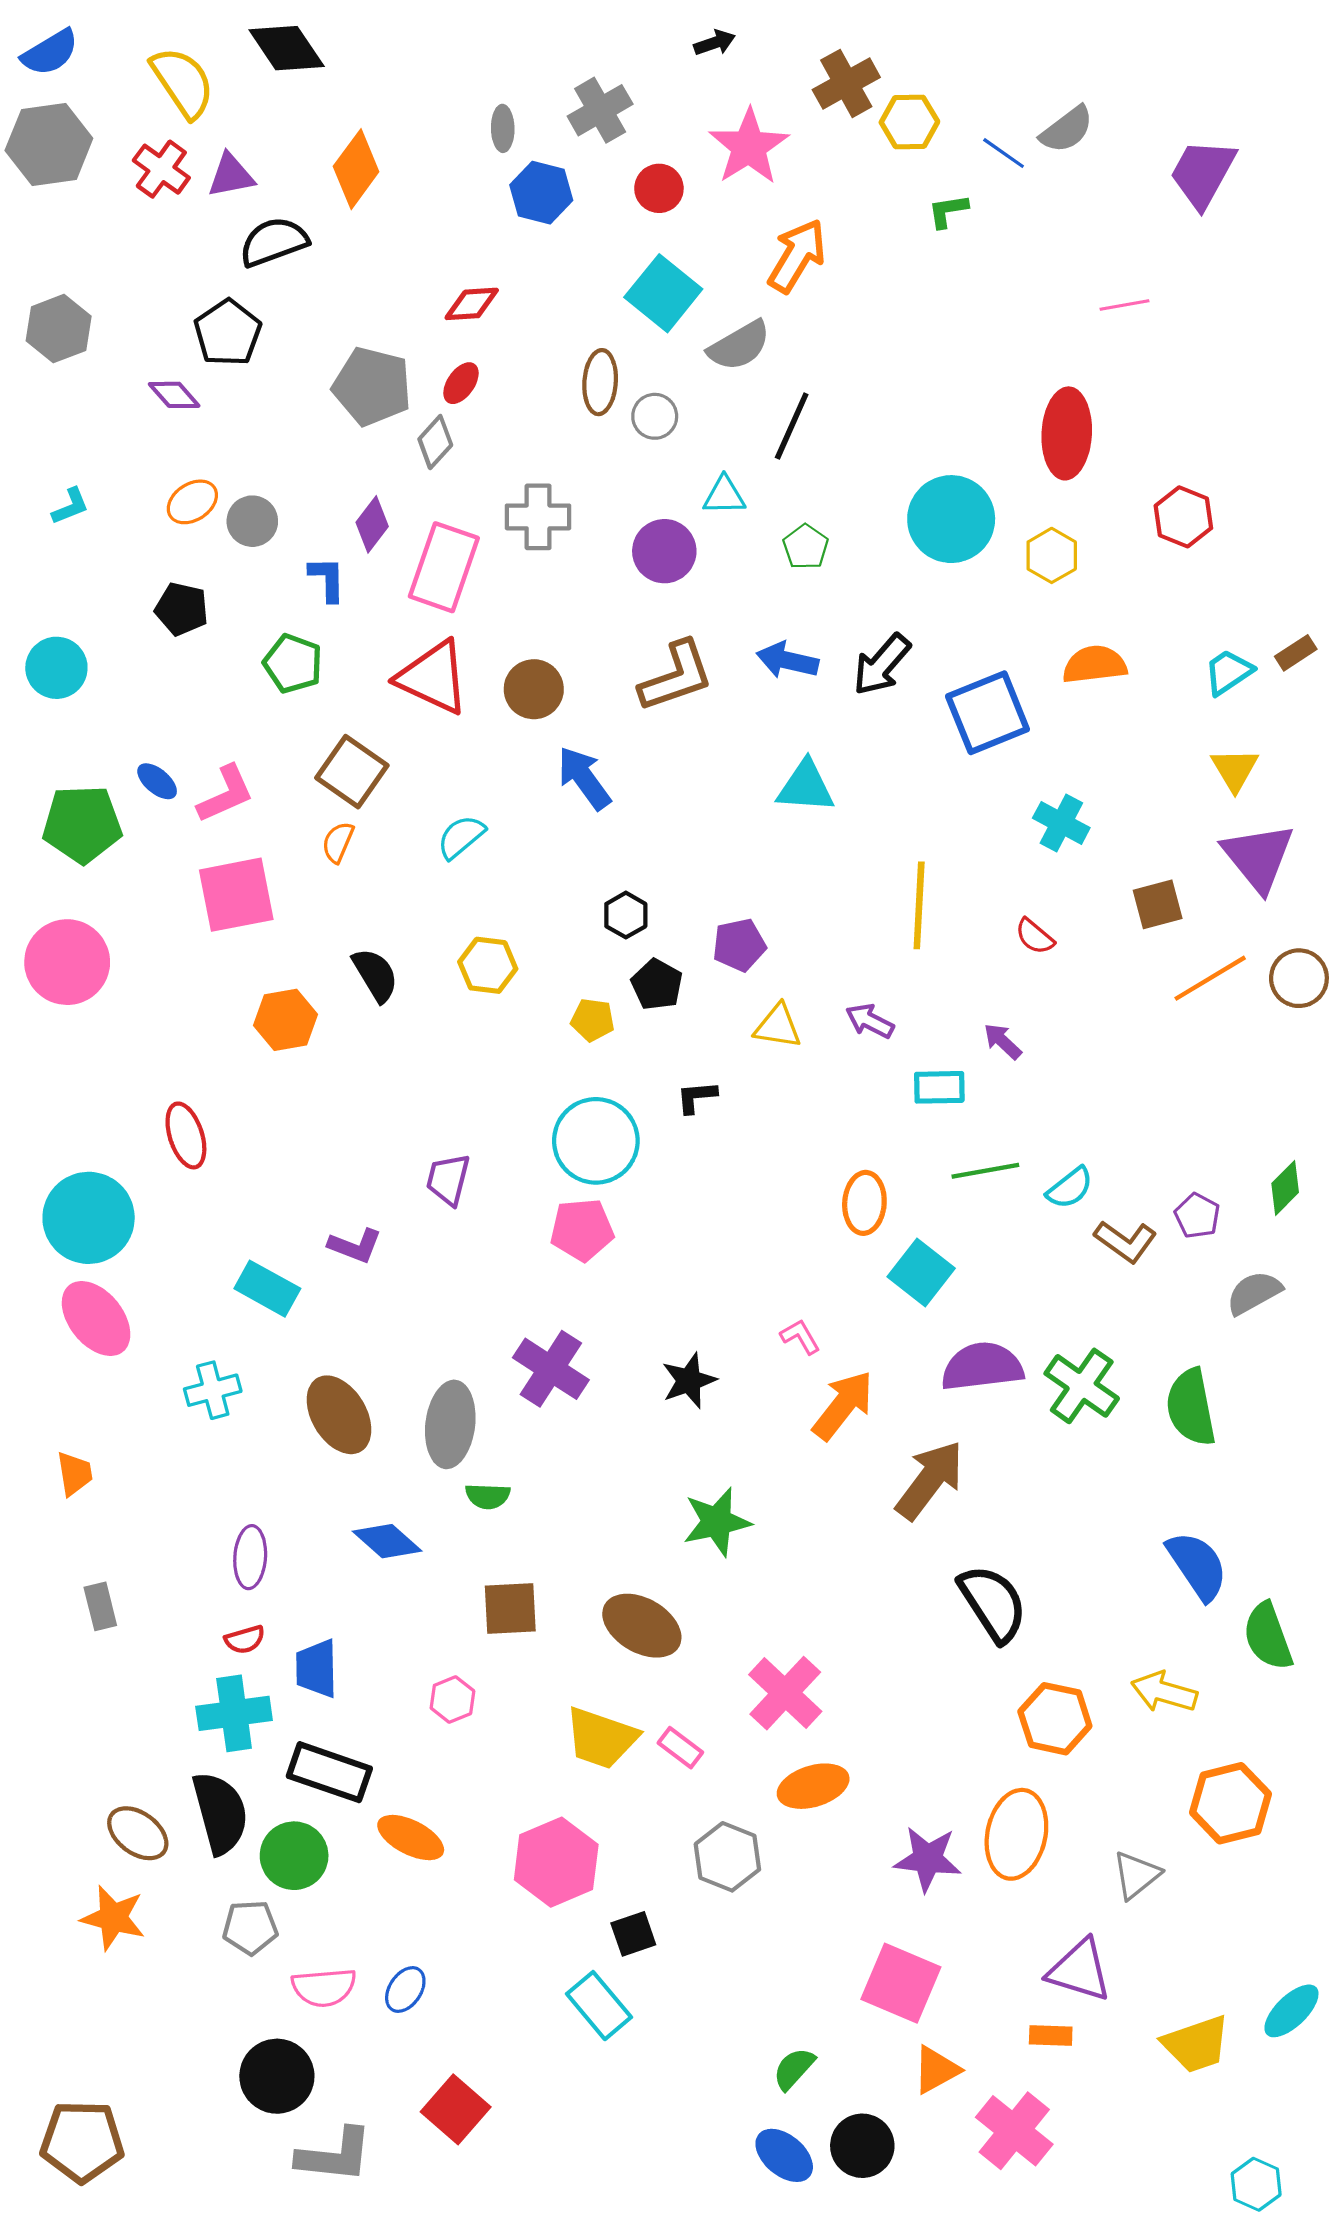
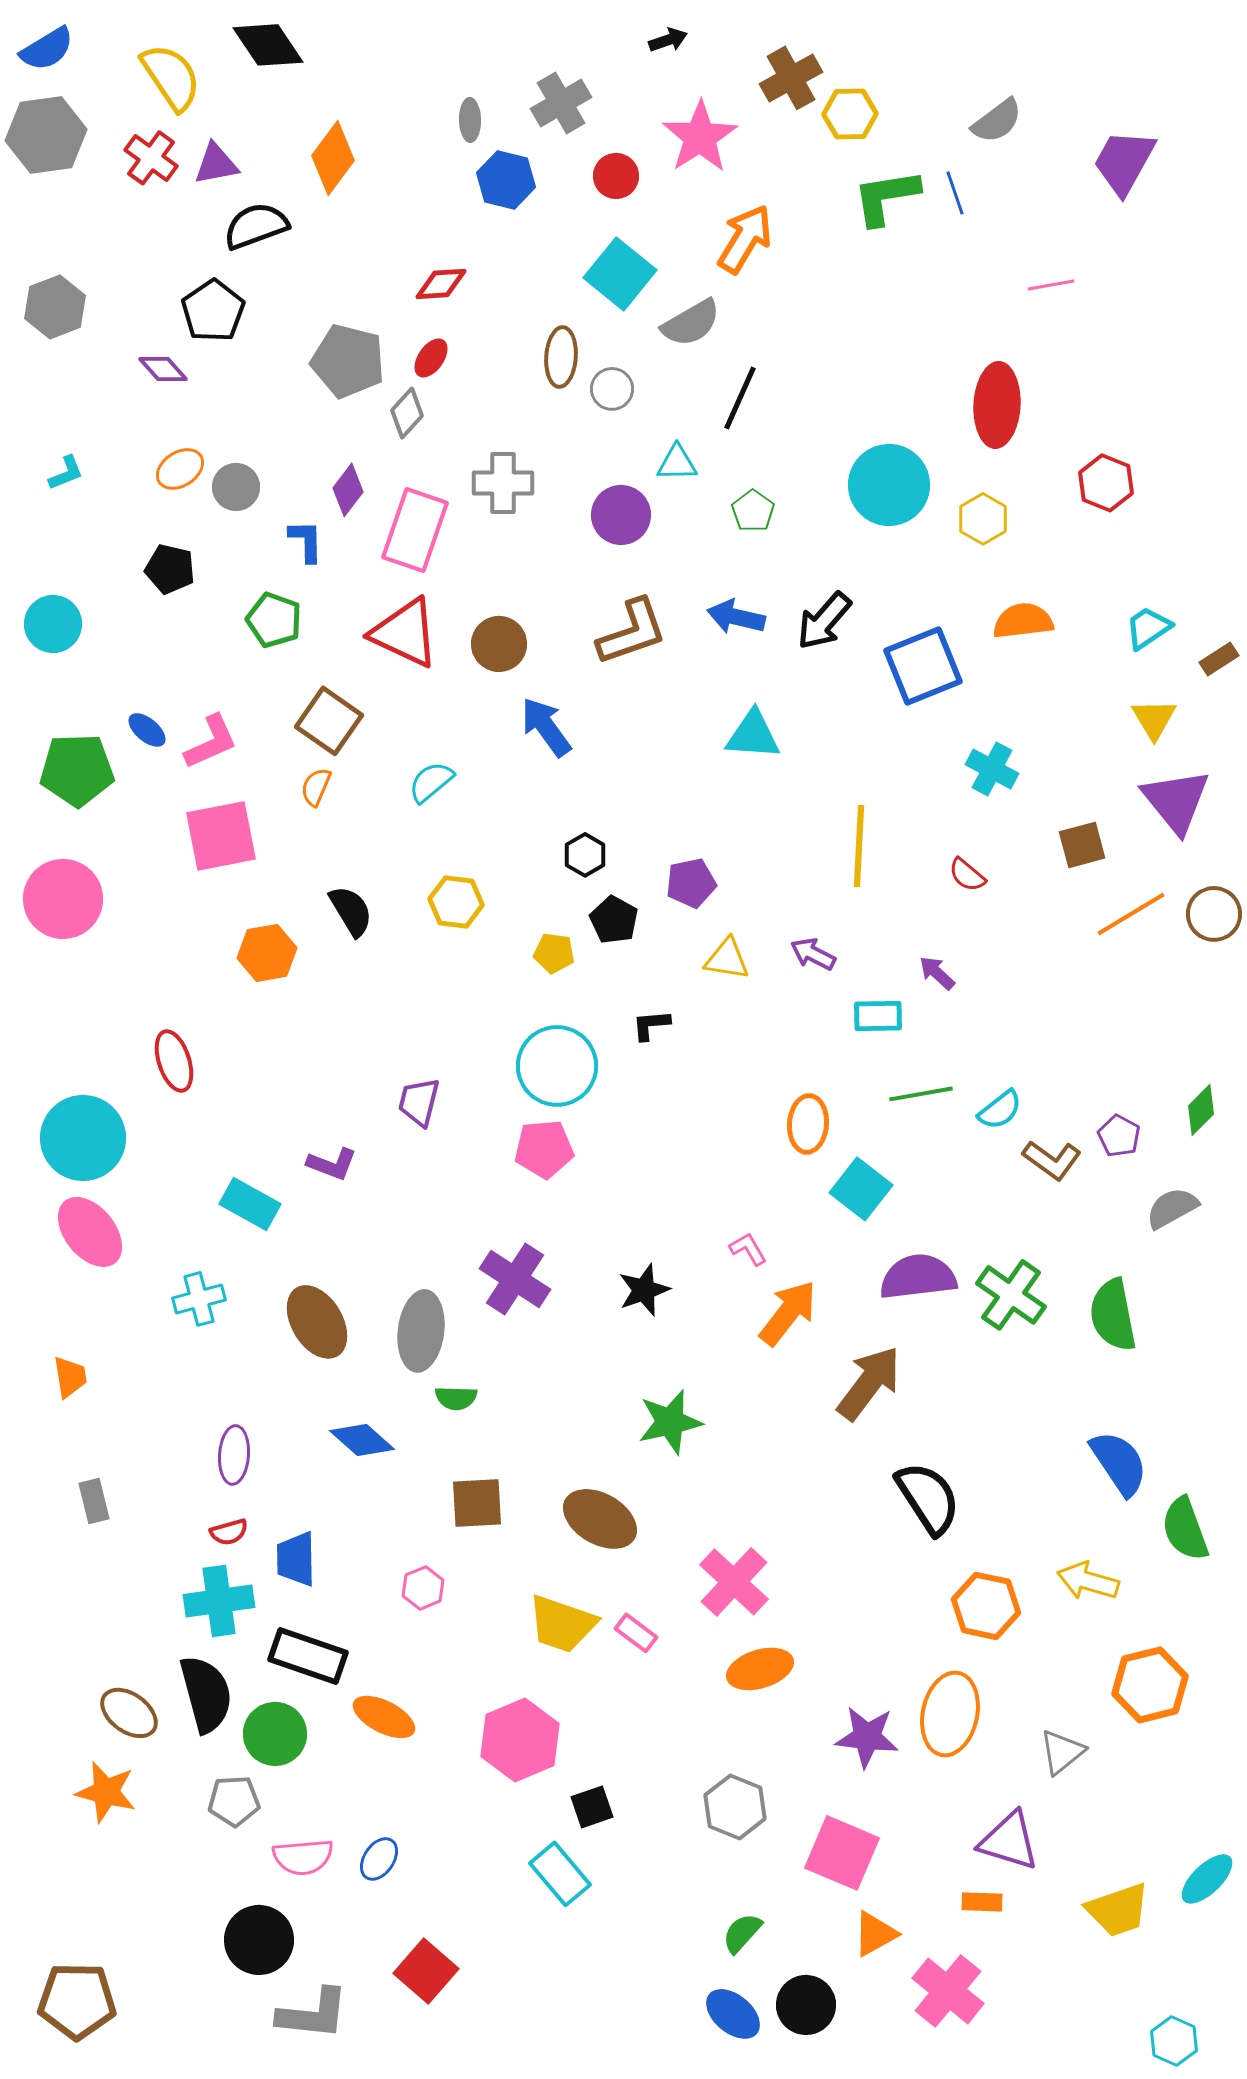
blue line: (1004, 153) -> (955, 193), moved, turned 36
green L-shape: (948, 211) -> (886, 197), size x1.8
brown rectangle: (1296, 653) -> (1219, 659), moved
gray hexagon: (727, 1857) -> (735, 1807), moved

